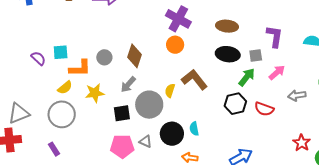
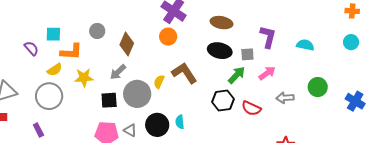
gray circle: (104, 57) -> (97, 31), moved
purple semicircle: (38, 58) -> (31, 48), moved

